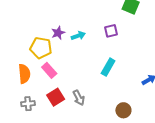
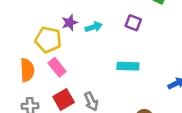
purple square: (111, 31) -> (133, 23), turned 32
cyan rectangle: (108, 67) -> (128, 66), turned 60

